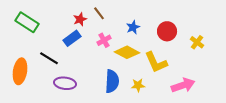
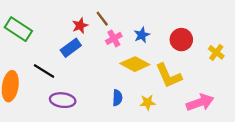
pink cross: (104, 40) -> (114, 38), moved
blue semicircle: (112, 81) -> (117, 98), size x0.6

